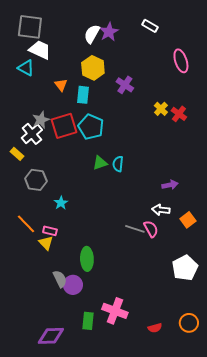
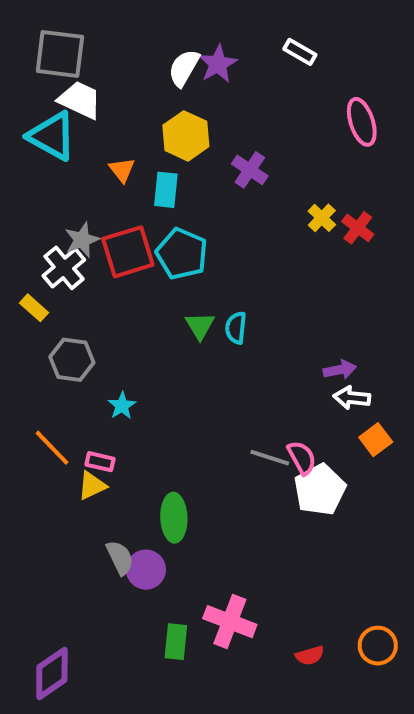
cyan triangle: (26, 68) -> (52, 136), size x1.5
green triangle: (100, 163) -> (200, 326), turned -42
white arrow: (161, 210) -> (352, 398), moved
yellow triangle: (46, 243) -> (92, 486), turned 49
white pentagon: (185, 268) -> (320, 490), moved
purple diamond: (51, 336) -> (52, 674), moved, turned -32

